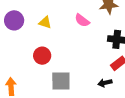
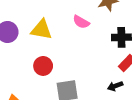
yellow triangle: (45, 23) -> (41, 30), size x1.5

